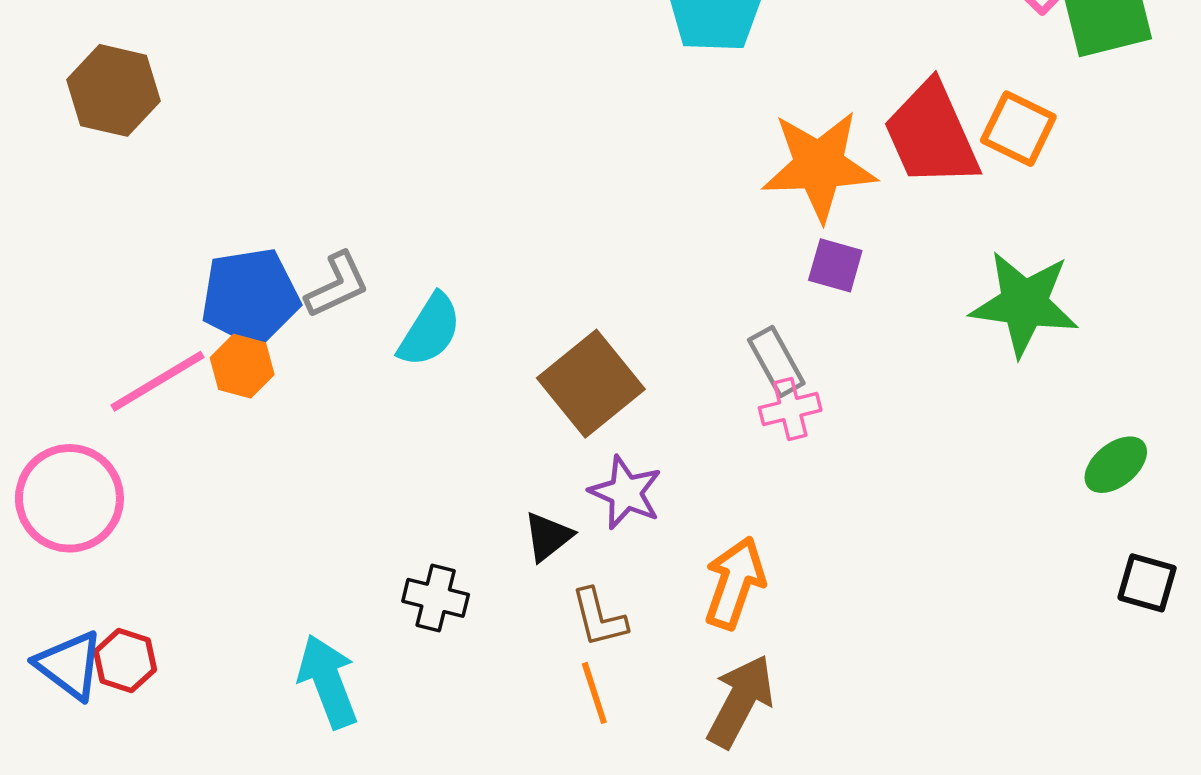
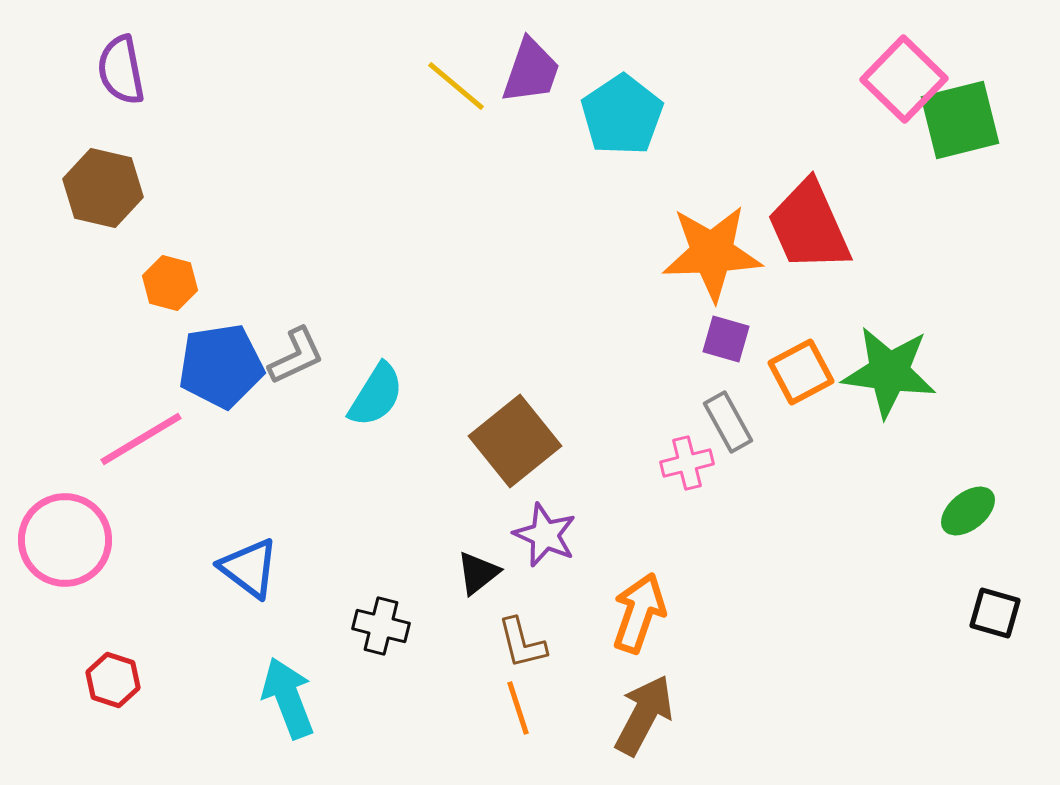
orange square: (1018, 129) -> (801, 372), moved, turned 36
gray rectangle: (776, 362) -> (728, 422), moved
orange hexagon: (242, 366) -> (170, 283), moved
blue triangle: (69, 665) -> (249, 568), moved

